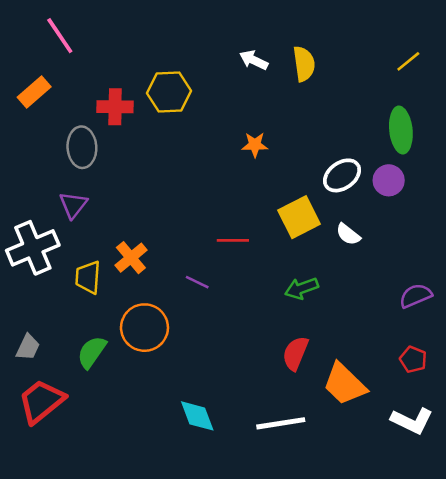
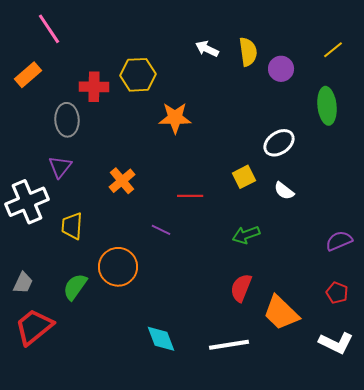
orange star: (255, 145) -> (175, 118), moved, size x1.5
purple circle: (389, 180) -> (281, 69), moved
yellow square: (299, 217) -> (244, 177), size x0.7
orange cross: (131, 258) -> (122, 181), moved

